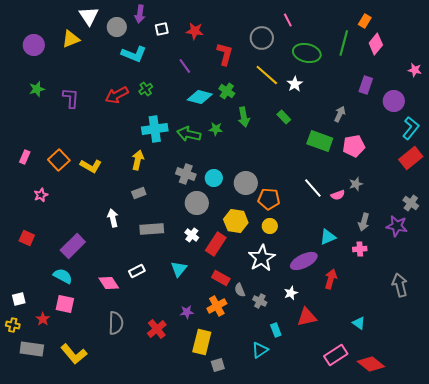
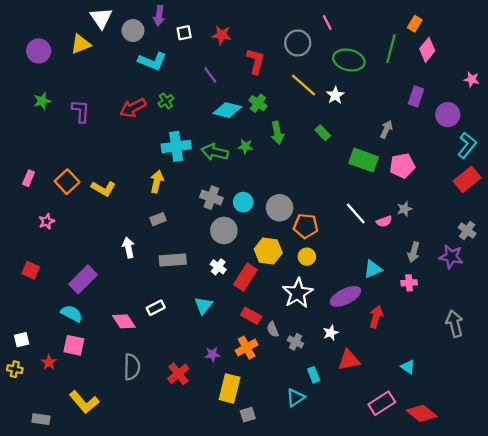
gray rectangle: (32, 349) -> (41, 419), moved, size x0.7

